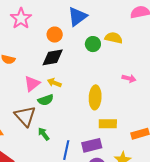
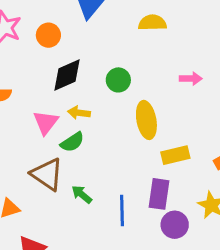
orange circle: (55, 35) -> (48, 35), moved
green circle: (93, 44) -> (118, 80), moved
purple rectangle: (92, 145) -> (159, 194), turned -54

